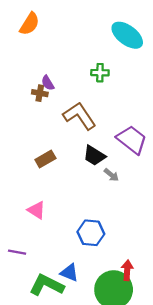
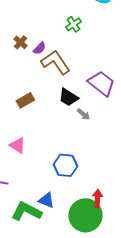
green cross: (100, 73) -> (73, 24), turned -35
purple semicircle: (48, 83) -> (39, 48), moved, turned -104
brown cross: (40, 93) -> (20, 42), turned 32

